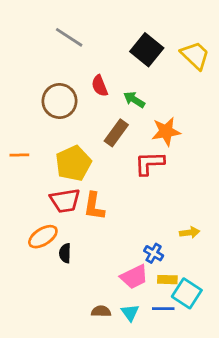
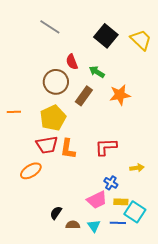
brown circle: (60, 101) -> (56, 82), moved
red L-shape: (149, 163) -> (106, 147), moved
black semicircle: (65, 253) -> (56, 213), moved, turned 32

